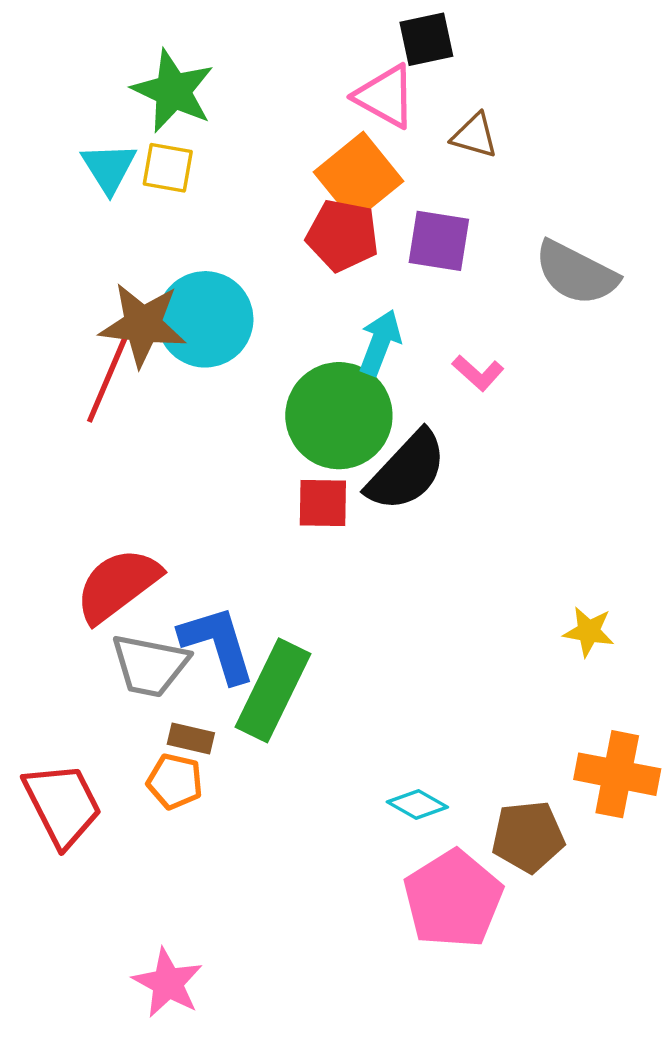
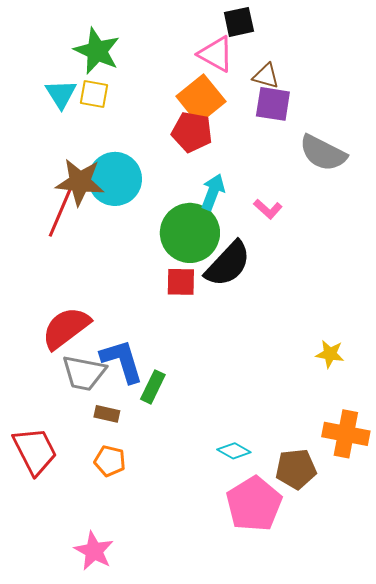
purple square: (439, 241) -> (273, 104), moved
green rectangle: (273, 690) -> (153, 387), size x0.6
orange pentagon: (175, 781) -> (110, 461), moved

